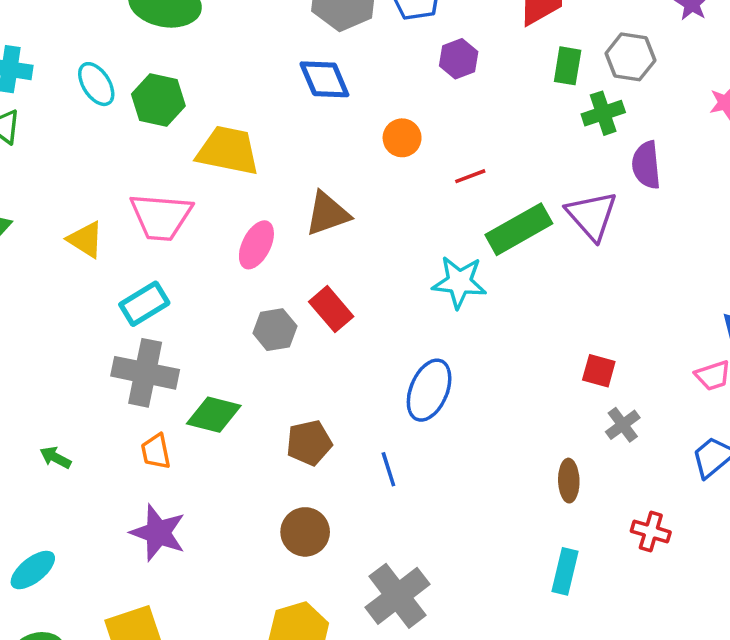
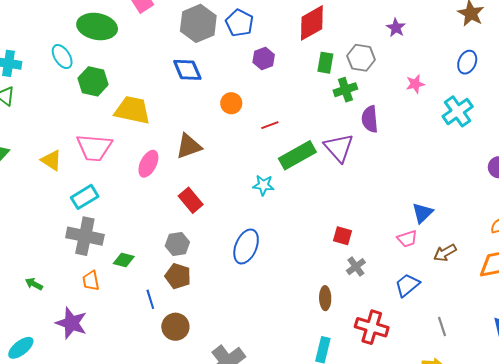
cyan ellipse: (96, 84) -> (62, 57), moved
cyan star: (459, 282) -> (263, 185), size x0.7
gray hexagon: (275, 330) -> (177, 244), moved
green diamond: (214, 415) -> (124, 260), size x0.7
brown pentagon: (309, 443) -> (178, 276), turned 30
blue line: (388, 469) -> (150, 299), moved
red cross: (651, 532) -> (372, 327), size x1.5
purple star: (158, 533) -> (71, 323), moved

